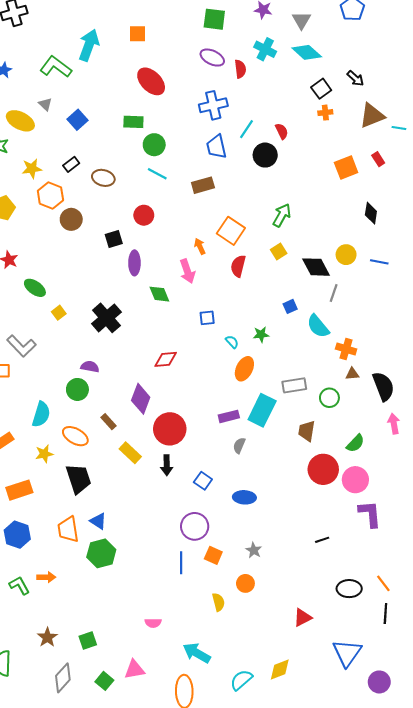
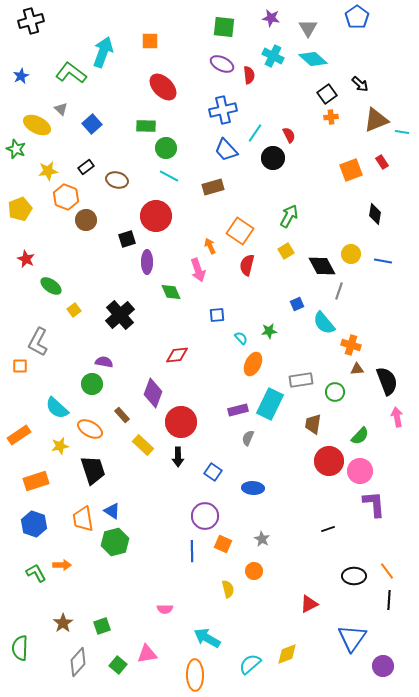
blue trapezoid: (216, 147) -> (226, 150), turned -30
red circle: (144, 215) -> (156, 216), size x1.6
gray L-shape: (21, 346) -> (38, 342), turned 72
cyan semicircle: (41, 414) -> (57, 408), turned 115

